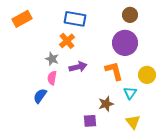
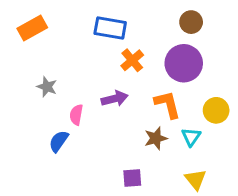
orange cross: (67, 41) -> (132, 60), moved
gray star: (52, 59) -> (47, 87), moved
brown star: (106, 104) -> (156, 138), moved

